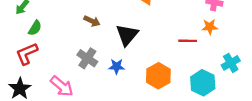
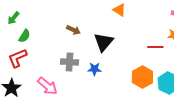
gray cross: (87, 58) -> (69, 62), turned -30
orange hexagon: (158, 76) -> (142, 77), moved

